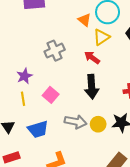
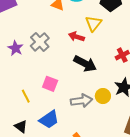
yellow triangle: (101, 37) -> (93, 24), moved
purple star: (24, 76) -> (16, 48), moved
black arrow: (92, 87) -> (85, 64), turned -40

